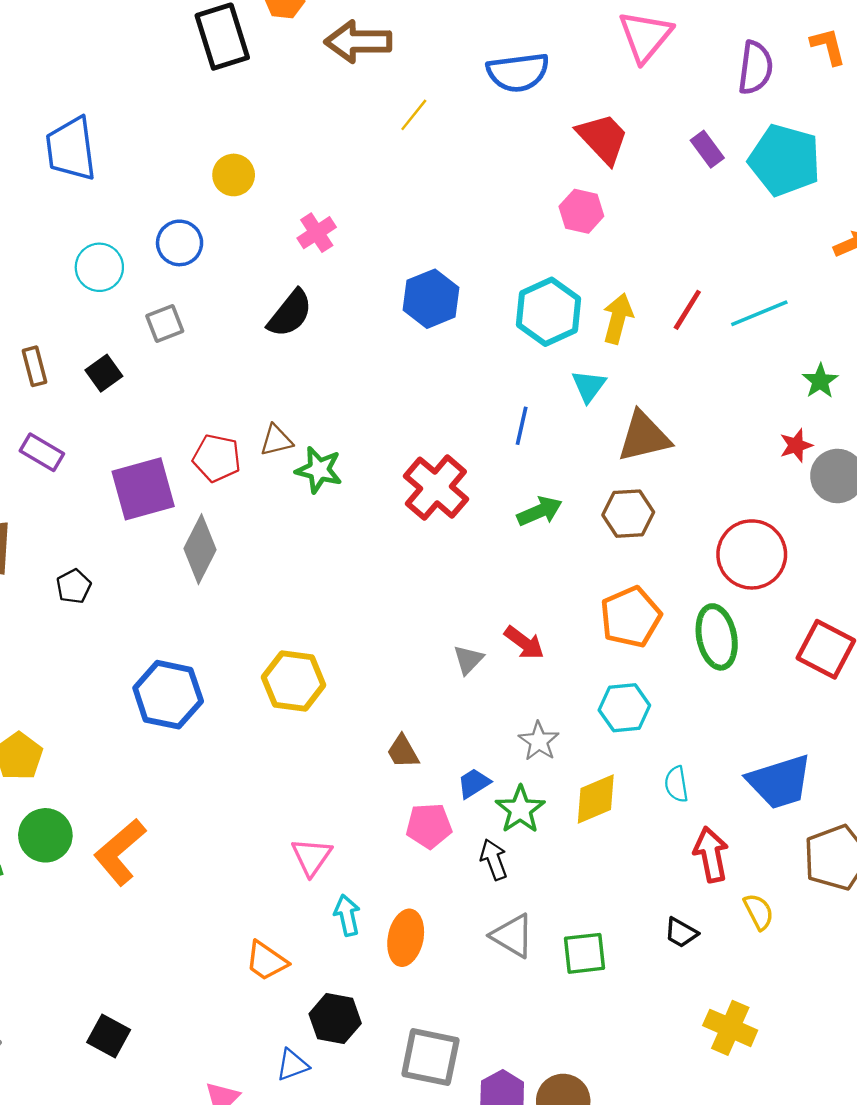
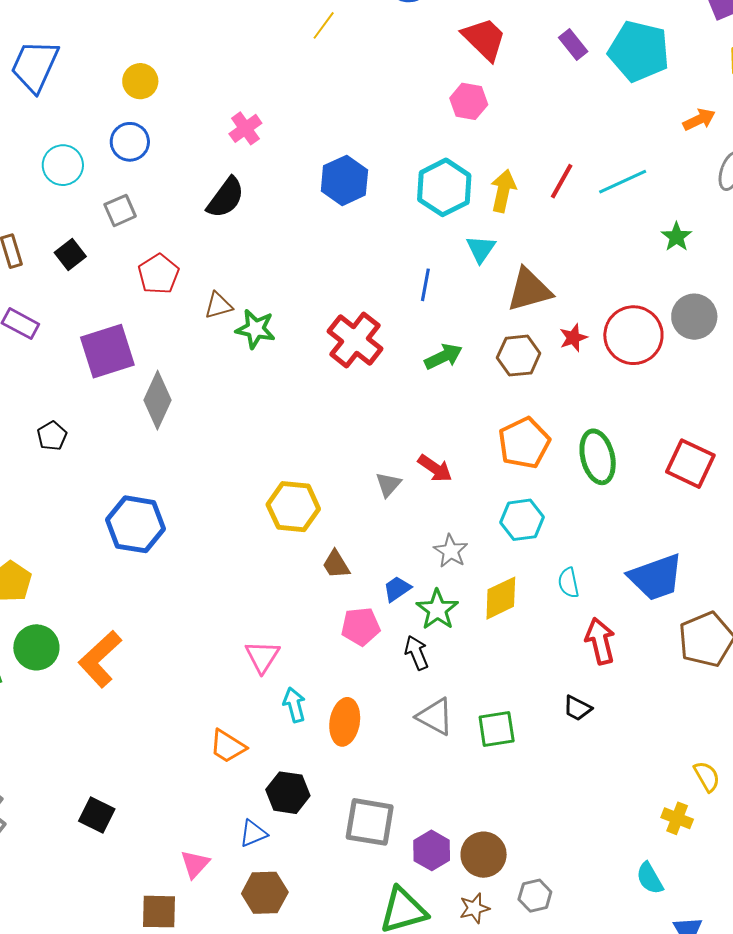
blue trapezoid: (71, 149) -> (35, 66), turned 34
yellow circle: (234, 175) -> (140, 81), moved
red star: (796, 445) -> (573, 338), moved
red pentagon: (217, 458) -> (159, 274), moved, turned 30
red circle: (752, 554) -> (633, 335), moved
yellow hexagon: (294, 681) -> (293, 507), moved
yellow semicircle: (759, 912) -> (707, 776), moved
yellow cross: (730, 1028) -> (677, 818), moved, size x0.7

